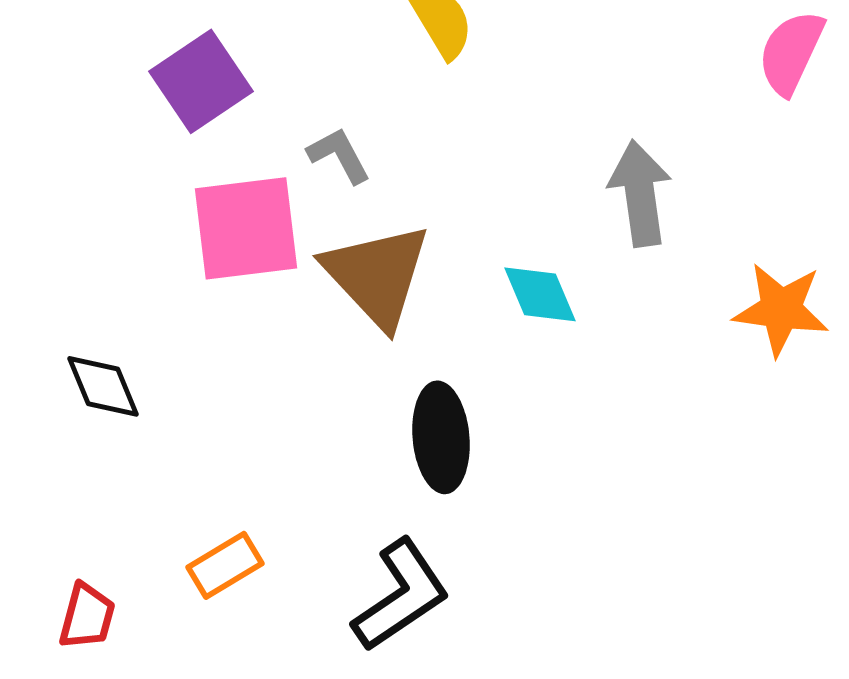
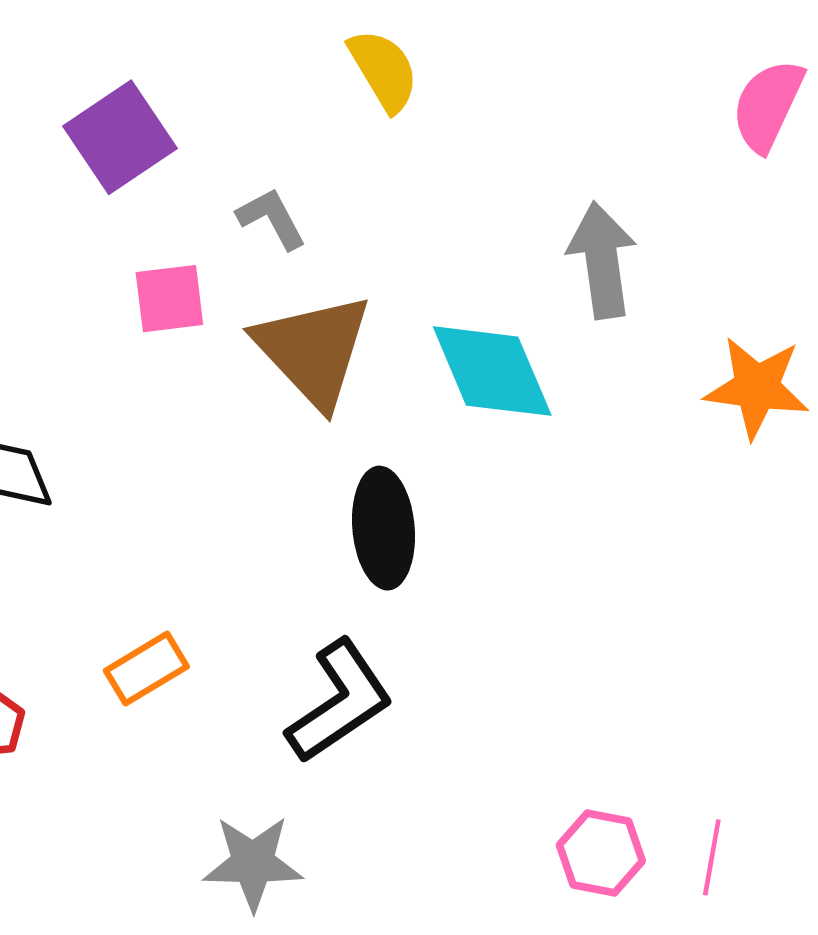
pink square: (246, 228) -> (169, 299), size x0.6
cyan diamond: (540, 294) -> (492, 371), size x1.5

